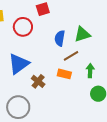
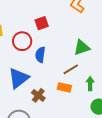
blue semicircle: (60, 38) -> (40, 55), moved

